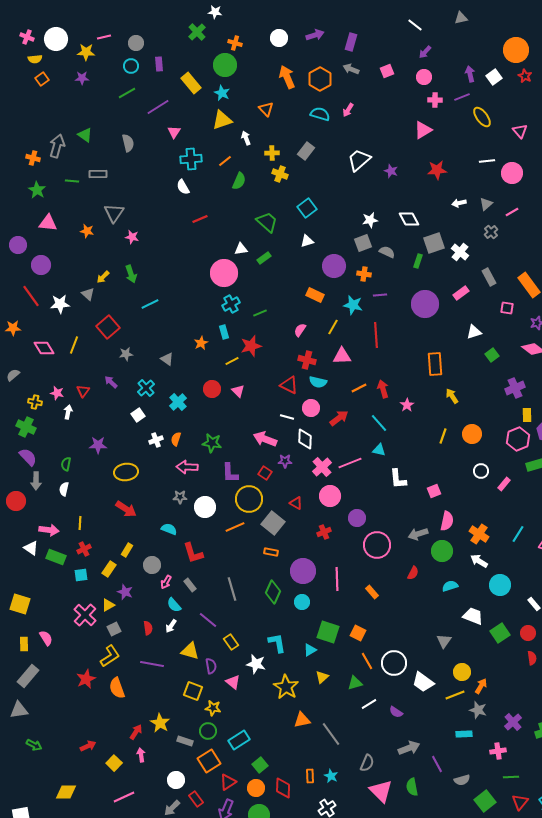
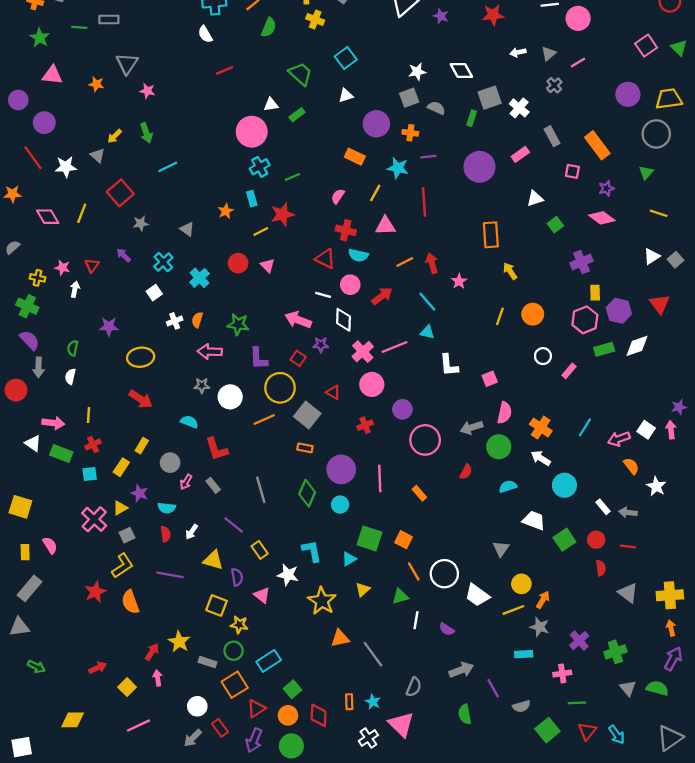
cyan semicircle: (174, 605) -> (167, 508), moved, turned -42
white line: (369, 704) -> (416, 620), turned -49
pink triangle: (381, 791) -> (401, 724), moved

